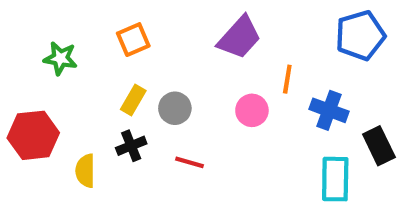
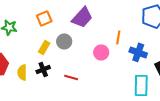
purple trapezoid: (239, 37) -> (82, 17), moved
gray circle: (175, 108) -> (64, 41), moved
yellow semicircle: (85, 171) -> (22, 72), moved

